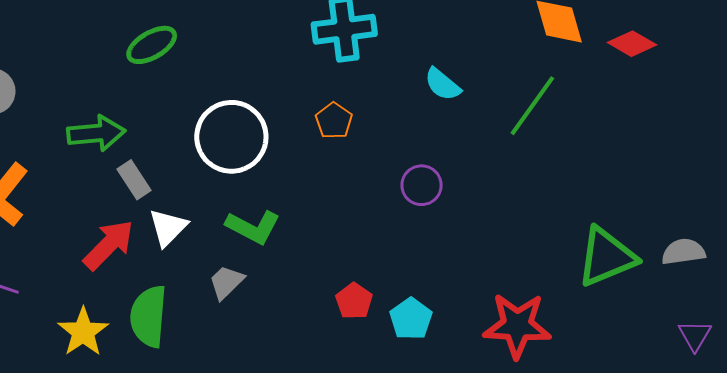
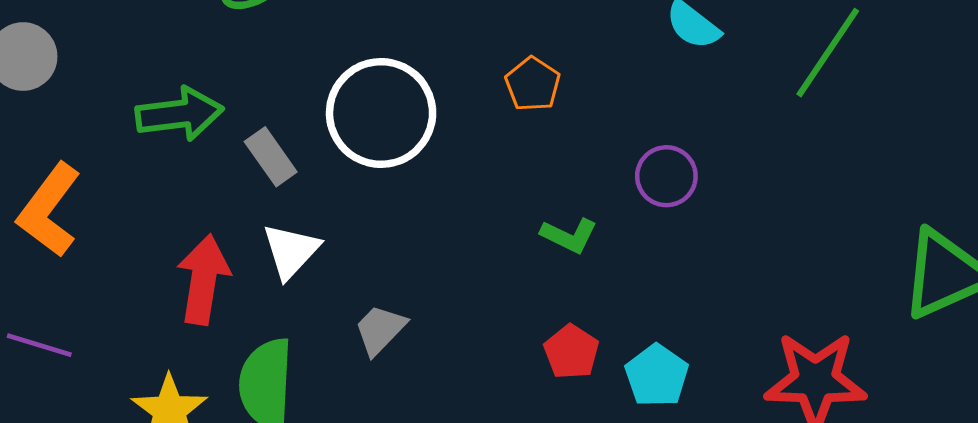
gray rectangle: (134, 180) -> (271, 157), moved
green L-shape: (253, 227) -> (569, 235), moved, size x0.7
red arrow: (109, 245) -> (203, 280), turned -34

